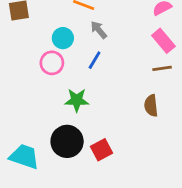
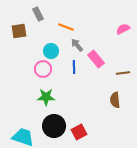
pink rectangle: (163, 41) -> (96, 59), moved
blue line: (95, 60) -> (74, 67), turned -32
green star: (77, 100) -> (46, 97), moved

